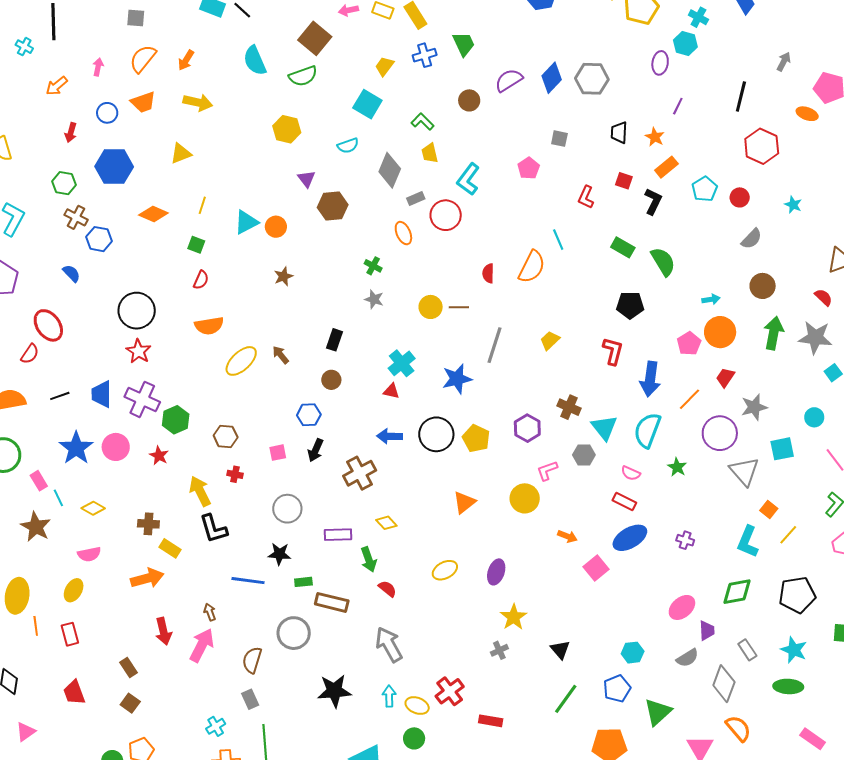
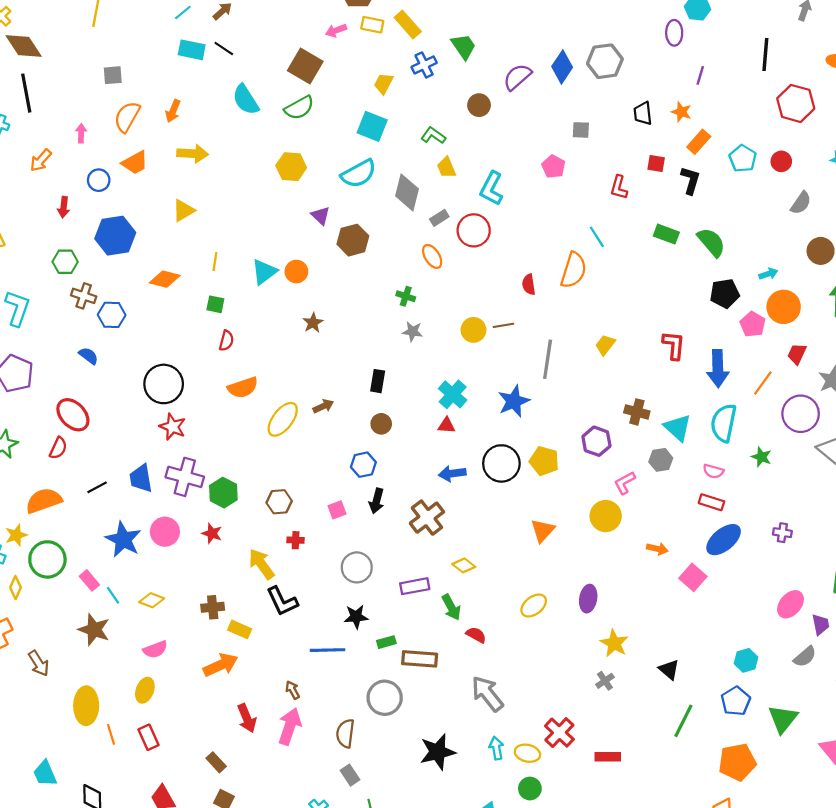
cyan semicircle: (348, 146) -> (359, 174), size x1.6
black pentagon: (630, 305) -> (725, 293), moved
brown arrow: (281, 355) -> (323, 406), turned 114

